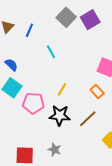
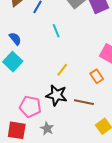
pink pentagon: (33, 103) -> (30, 107), moved
brown line: (88, 119) -> (84, 102), turned 48

